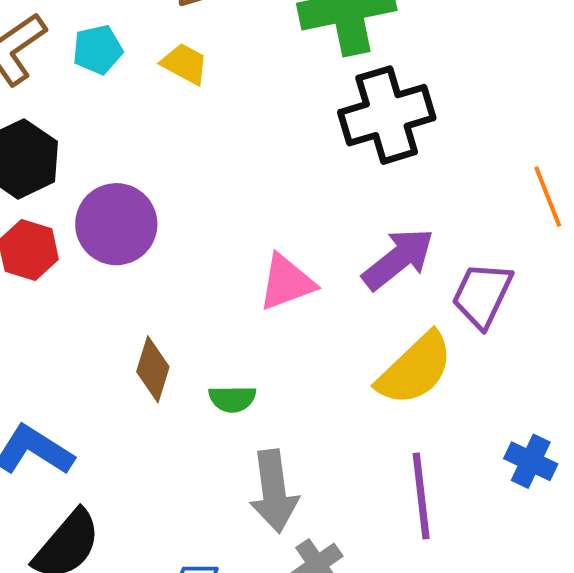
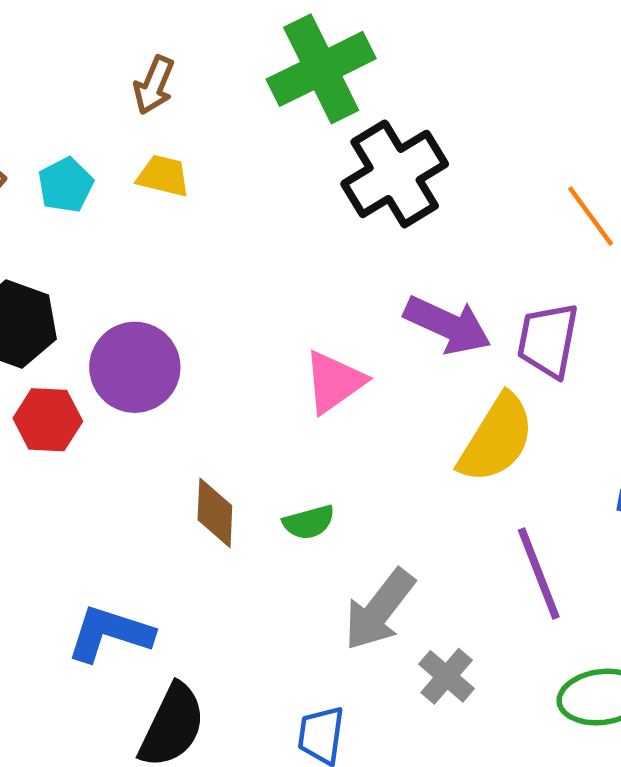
purple arrow: (398, 259) -> (448, 325), turned 78
gray arrow: (274, 491) -> (379, 610), turned 60

